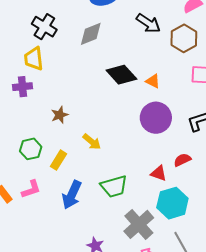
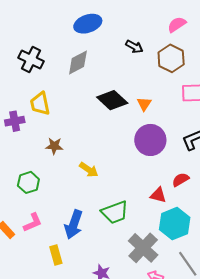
black arrow: (148, 23) -> (134, 47), size x0.7
yellow trapezoid: (34, 59) -> (40, 104), moved
orange triangle: (153, 81) -> (144, 104), turned 42
brown star: (60, 115) -> (54, 146), turned 30
yellow rectangle: (59, 160) -> (56, 255), moved, turned -42

